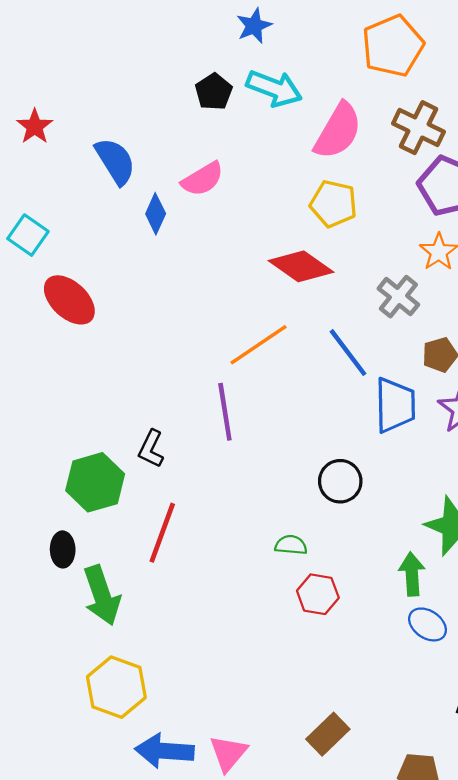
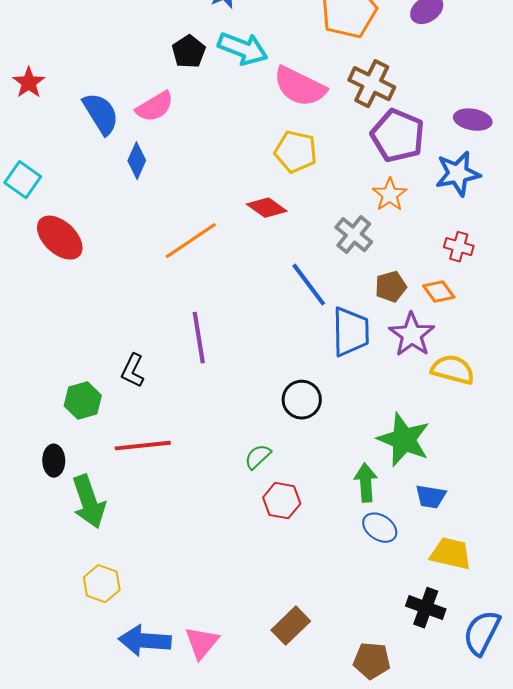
pink semicircle: (338, 131) -> (300, 87), turned 86
pink semicircle: (203, 179) -> (155, 107), moved
red diamond: (301, 266) -> (267, 208), size x0.7
orange line: (259, 345) -> (191, 241), moved
green hexagon: (95, 482) -> (83, 401), size x0.7
red line: (162, 533) -> (143, 446), turned 64
green semicircle: (291, 545) -> (258, 457), turned -48
yellow hexagon: (116, 687) -> (102, 584), size x0.7

